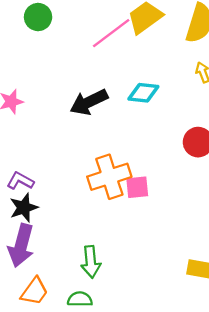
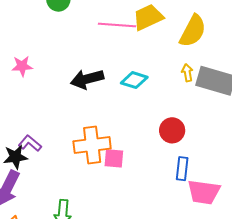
pink line: (111, 33) -> (117, 25), turned 30
purple L-shape: (20, 181) -> (30, 143), moved

